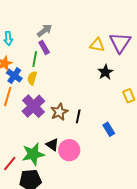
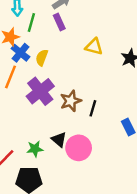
yellow triangle: (97, 45) -> (94, 47), moved
green line: (35, 59) -> (31, 22), moved
green star: (33, 154) -> (35, 149), size x0.6

